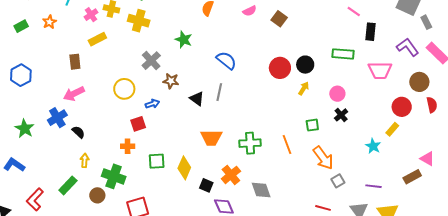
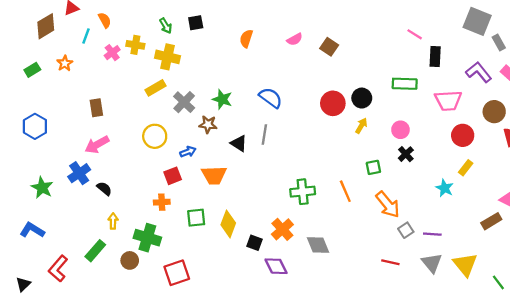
yellow rectangle: (97, 39) -> (155, 88), moved
green star: (184, 40) -> (222, 99), moved
red circle: (402, 107) -> (463, 135), moved
orange trapezoid: (211, 138) -> (214, 175), moved
purple line: (374, 186) -> (432, 234), moved

